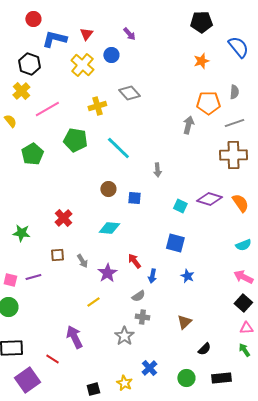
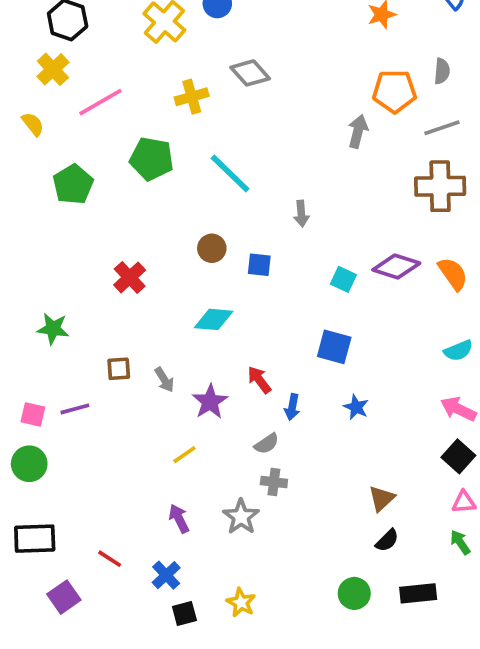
red cross: (63, 218) -> (130, 277), moved
brown triangle: (184, 322) -> (382, 498), moved
purple arrow: (74, 337) -> (179, 519), moved, size x0.7
blue cross: (149, 368) -> (166, 575), moved
purple square: (27, 380) -> (64, 597), size x0.7

